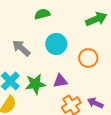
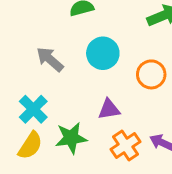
green star: (35, 84) -> (71, 138), moved

